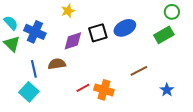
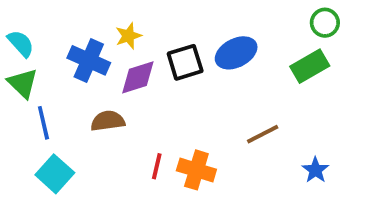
yellow star: (68, 11) -> (128, 36), moved
blue cross: (35, 32) -> (89, 60), moved
blue line: (34, 69) -> (43, 123), moved
red line: (83, 88) -> (157, 166), turned -48

